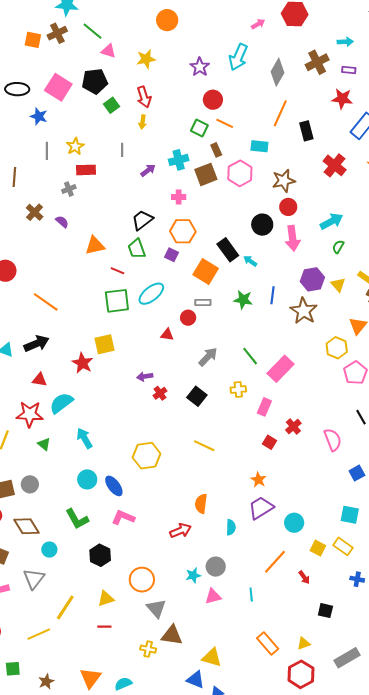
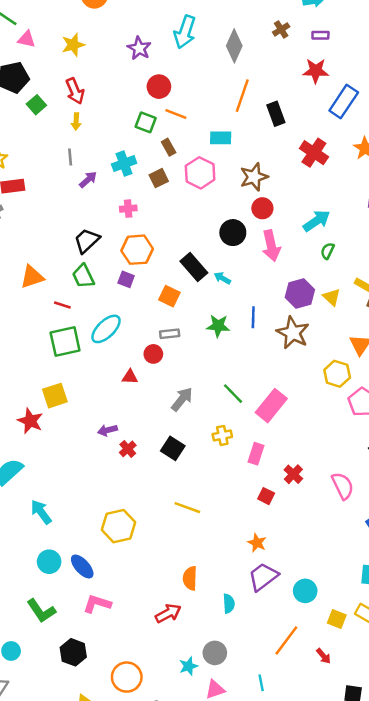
brown cross: (317, 62) -> (281, 29), size x0.6
gray line: (122, 150) -> (70, 157), moved
brown square: (206, 174) -> (159, 178), size x0.7
orange square: (206, 272) -> (169, 296), size x0.7

